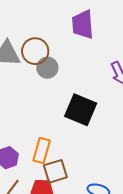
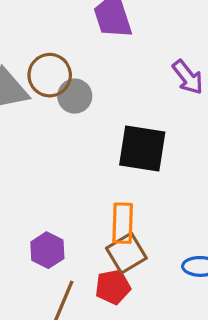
orange rectangle: (42, 151) -> (123, 223), moved

